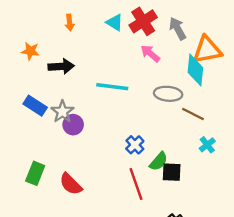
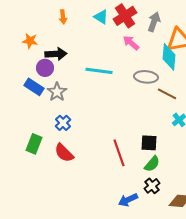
gray arrow: (178, 28) -> (154, 22), turned 48
purple circle: (73, 125) -> (45, 68), moved
blue cross: (135, 145) -> (63, 123), moved
green semicircle: (159, 161) -> (152, 164), moved

